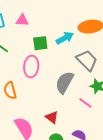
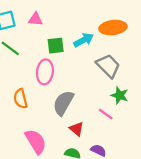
gray semicircle: (65, 82) -> (63, 103), moved
red triangle: (52, 117) -> (77, 129), moved

